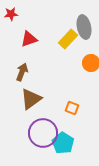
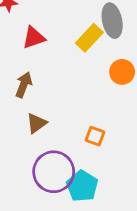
brown triangle: (31, 99) -> (37, 123), size x0.7

